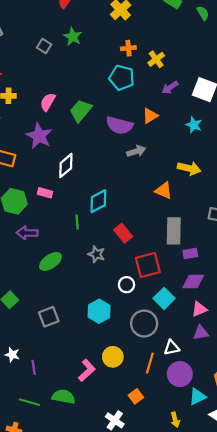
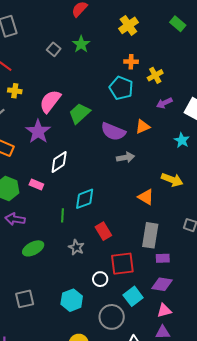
pink semicircle: (48, 102) -> (50, 101), size x1.4

